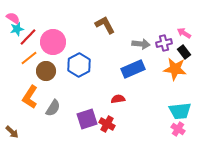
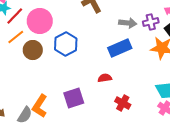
orange L-shape: (30, 97) -> (40, 106), moved
gray semicircle: (53, 108) -> (25, 115), moved
red cross: (107, 124) -> (123, 103), moved

